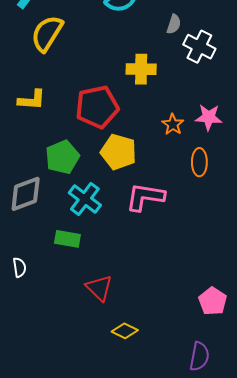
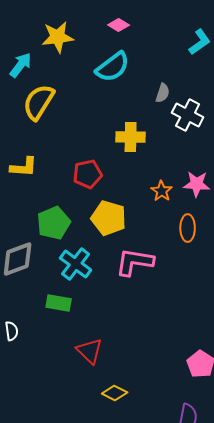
red pentagon: (97, 107) -> (88, 174), size x0.7

